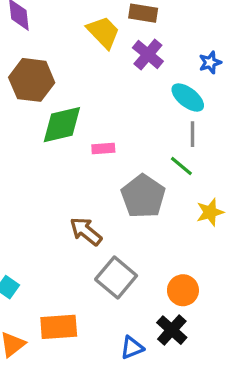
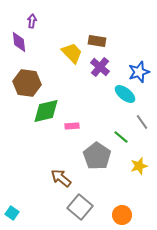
blue star: (210, 62) -> (139, 72), size x1.5
gray line: (193, 134) -> (142, 122), moved, turned -35

